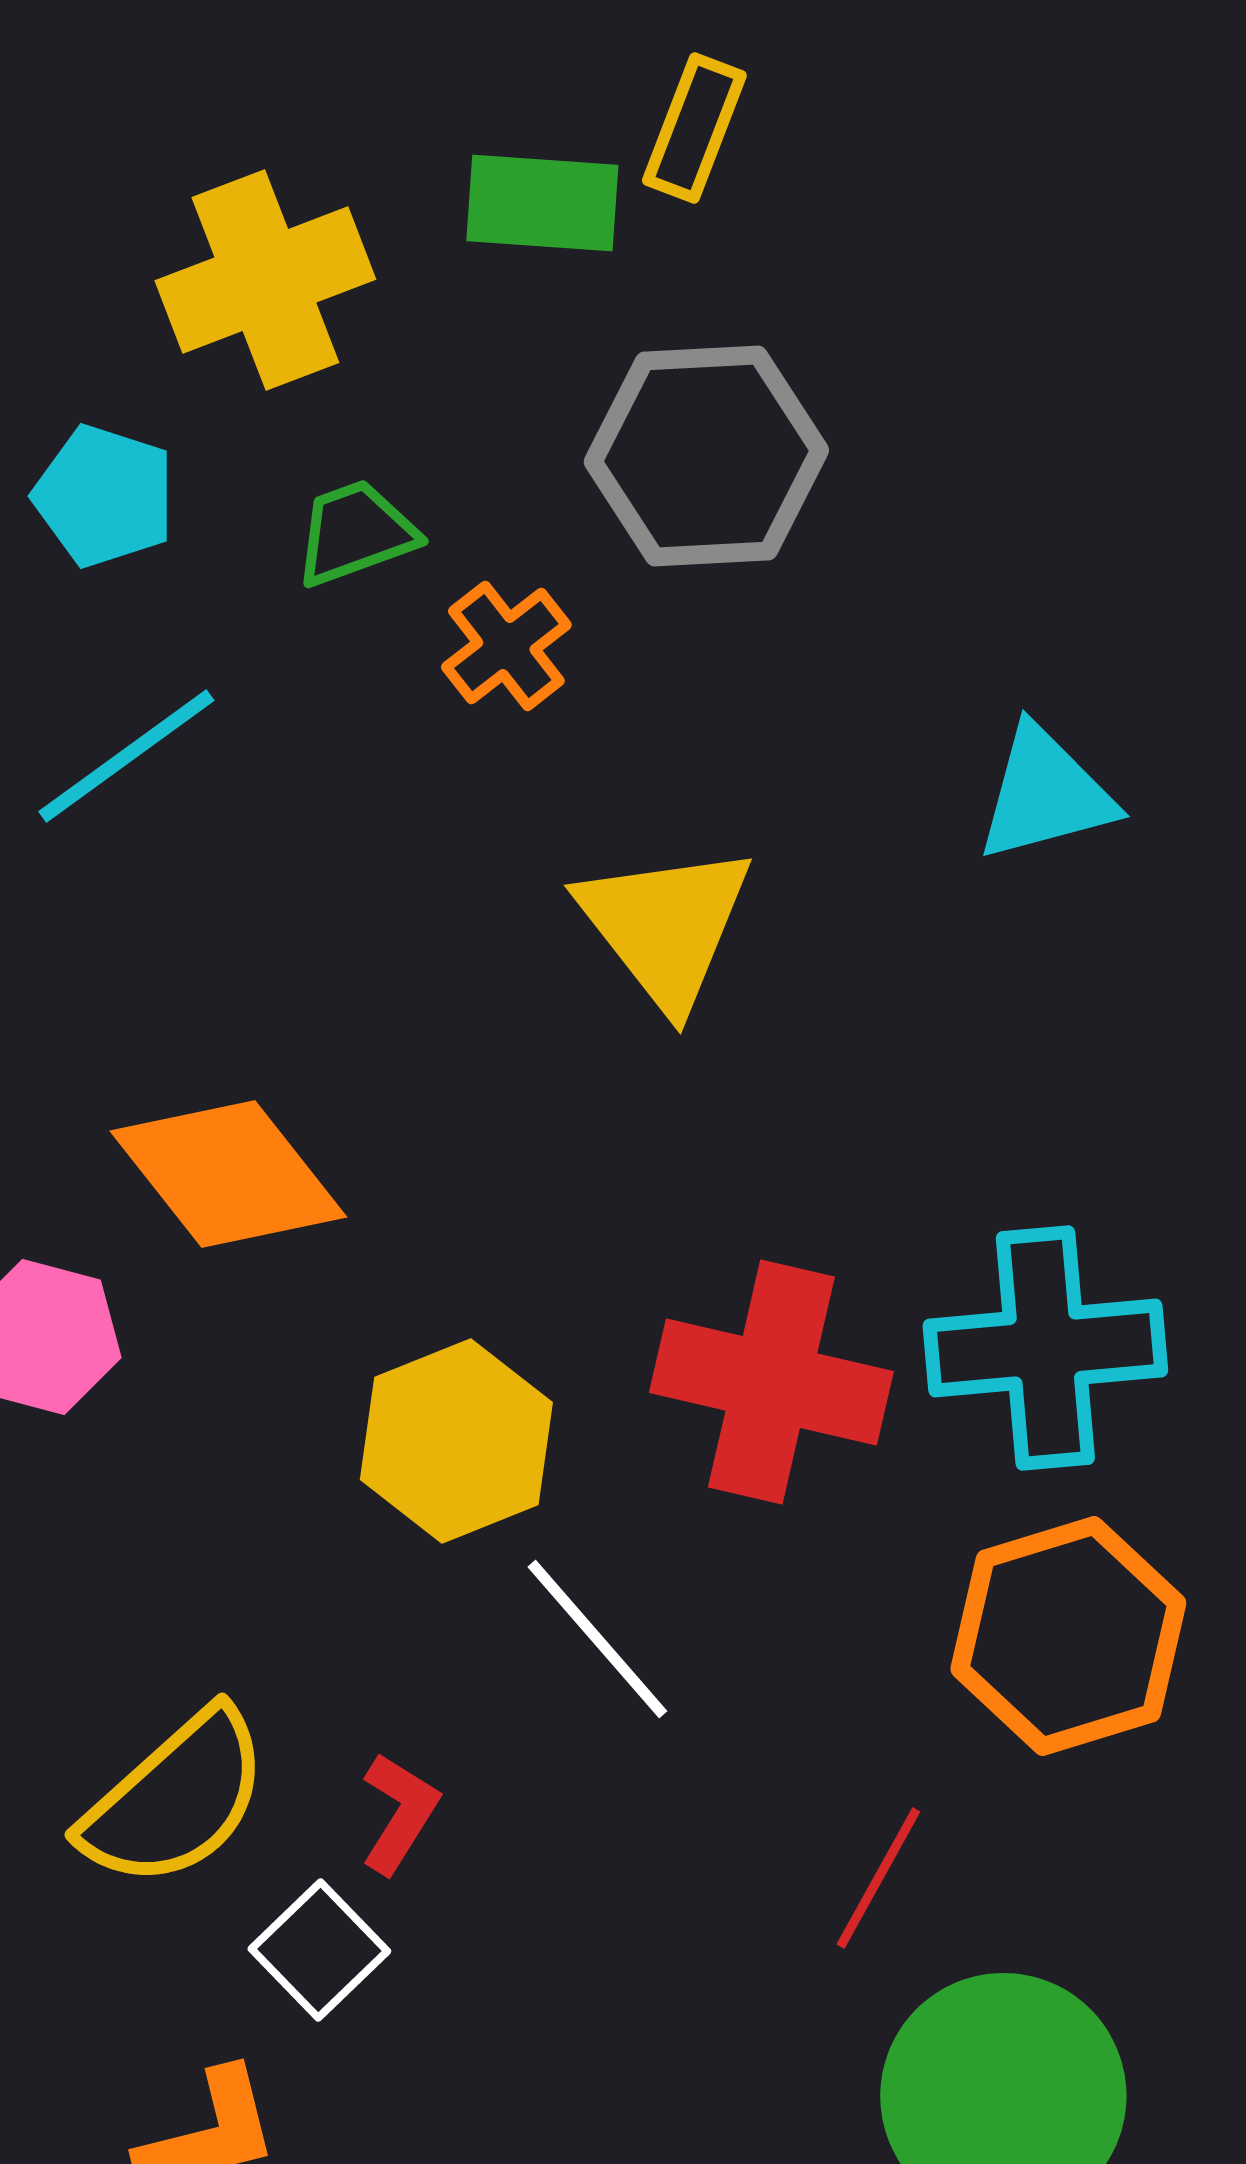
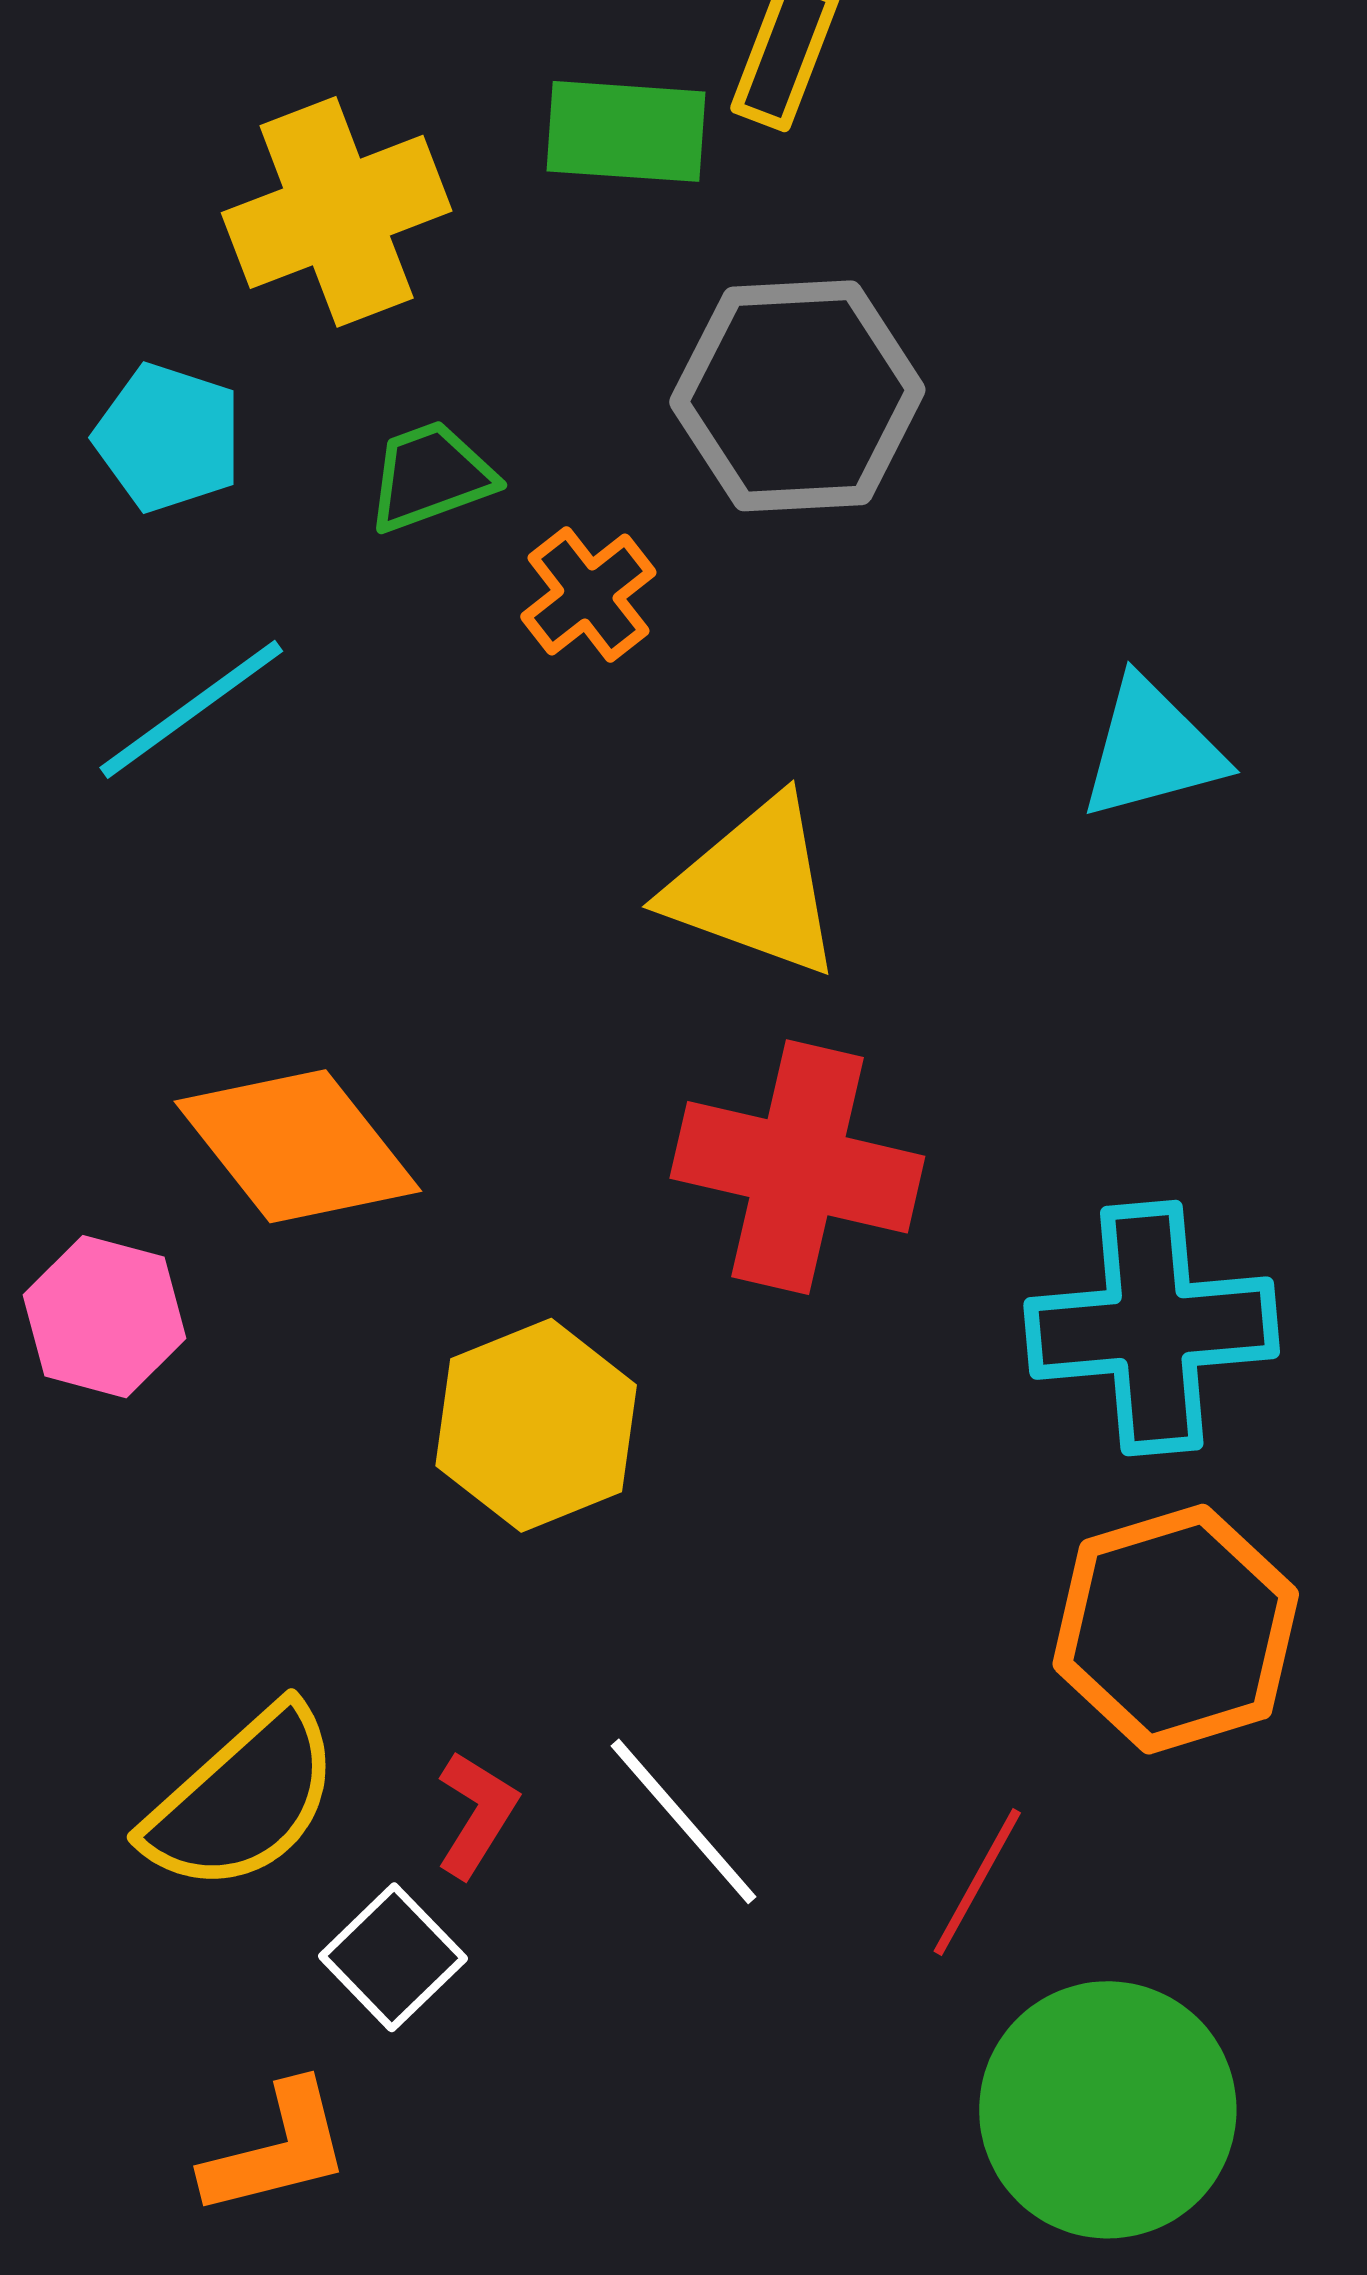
yellow triangle: (665, 926) -> (755, 887), turned -32
red cross: (771, 1382) -> (797, 1167), moved
white line: (597, 1639) -> (684, 1821), moved

